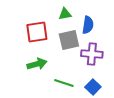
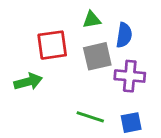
green arrow: (37, 64) -> (28, 82), moved
blue square: (93, 87) -> (131, 123), turned 35

